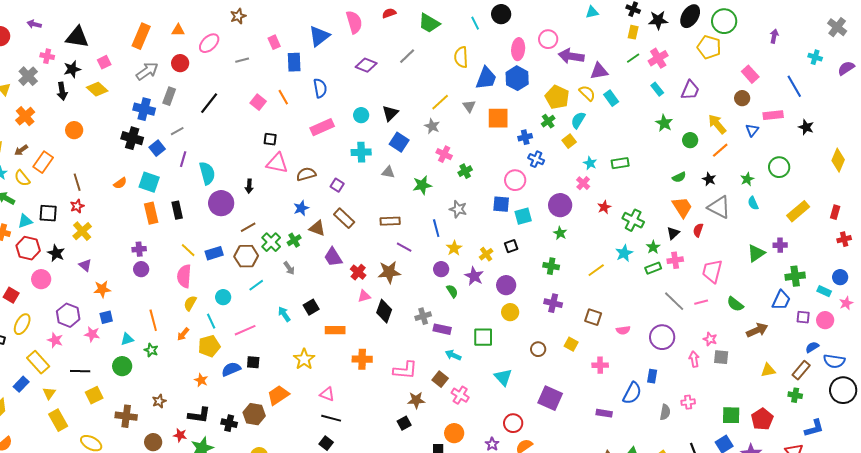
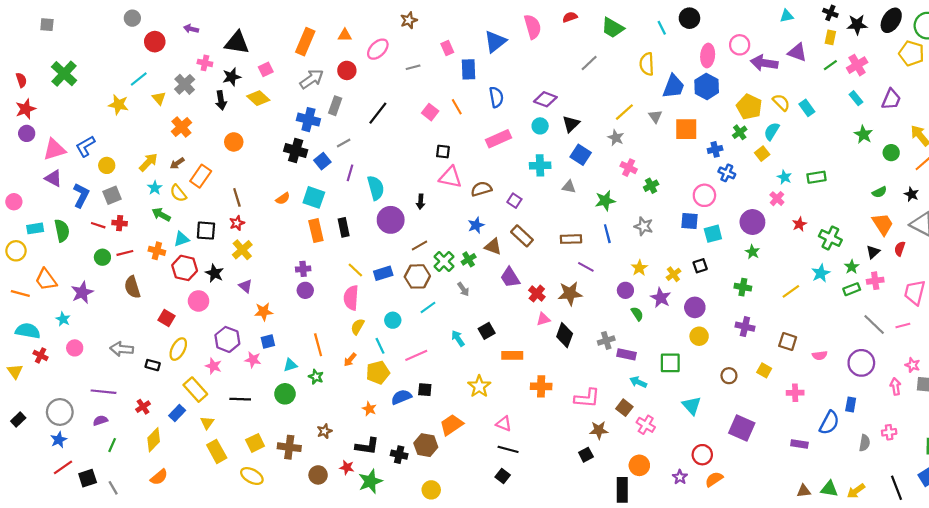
purple diamond: (366, 65) -> (545, 99), moved
purple triangle: (599, 71) -> (797, 52), moved, turned 30
blue line: (436, 228) -> (607, 234), moved
yellow square: (94, 395) -> (255, 443), moved

